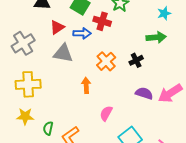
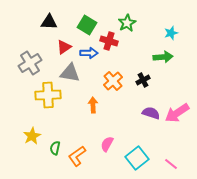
yellow cross: (28, 84) -> (48, 95), moved
pink semicircle: (106, 113) -> (107, 144), moved
yellow star: (25, 116) -> (32, 136), turned -30

